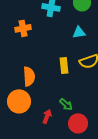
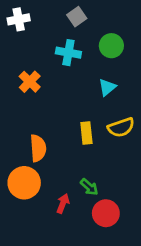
orange cross: (23, 28) -> (30, 82), turned -35
cyan triangle: (79, 32) -> (107, 87), turned -32

